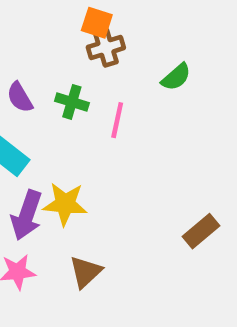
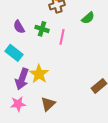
yellow star: (65, 204) -> (39, 74), turned 30

